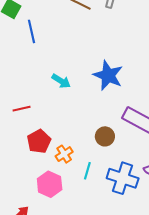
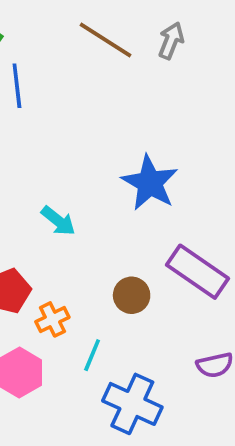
cyan arrow: (61, 81) -> (58, 221), moved
blue cross: (123, 178) -> (132, 404), moved

